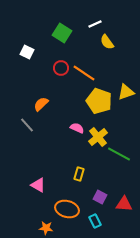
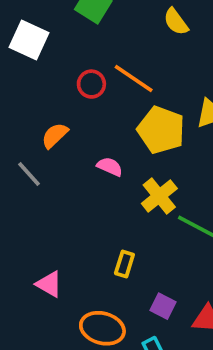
white square: (27, 52) -> (29, 40), size x1.5
red circle: (61, 68) -> (91, 84), moved
pink semicircle: (77, 128) -> (110, 167), moved

